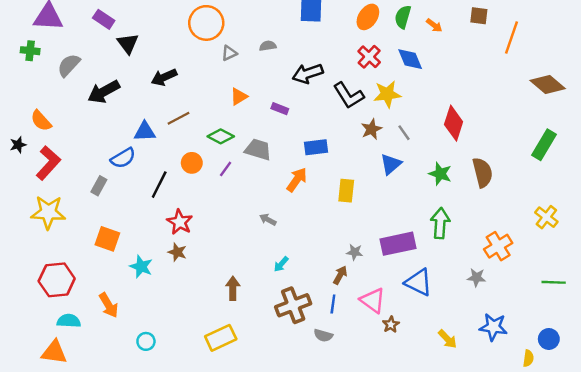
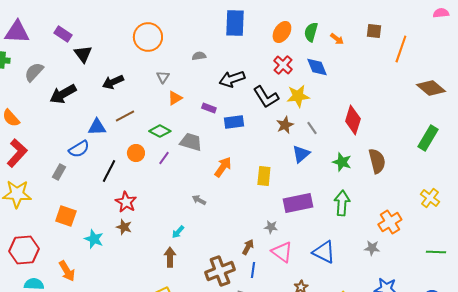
gray triangle: (229, 53) -> (163, 77), moved, turned -32
blue rectangle: (316, 147) -> (234, 122), moved
purple rectangle: (398, 244) -> (298, 203), moved
cyan arrow: (281, 264) -> (178, 232), moved
brown arrow: (340, 275) -> (248, 247), moved
pink triangle: (373, 300) -> (282, 252), moved

